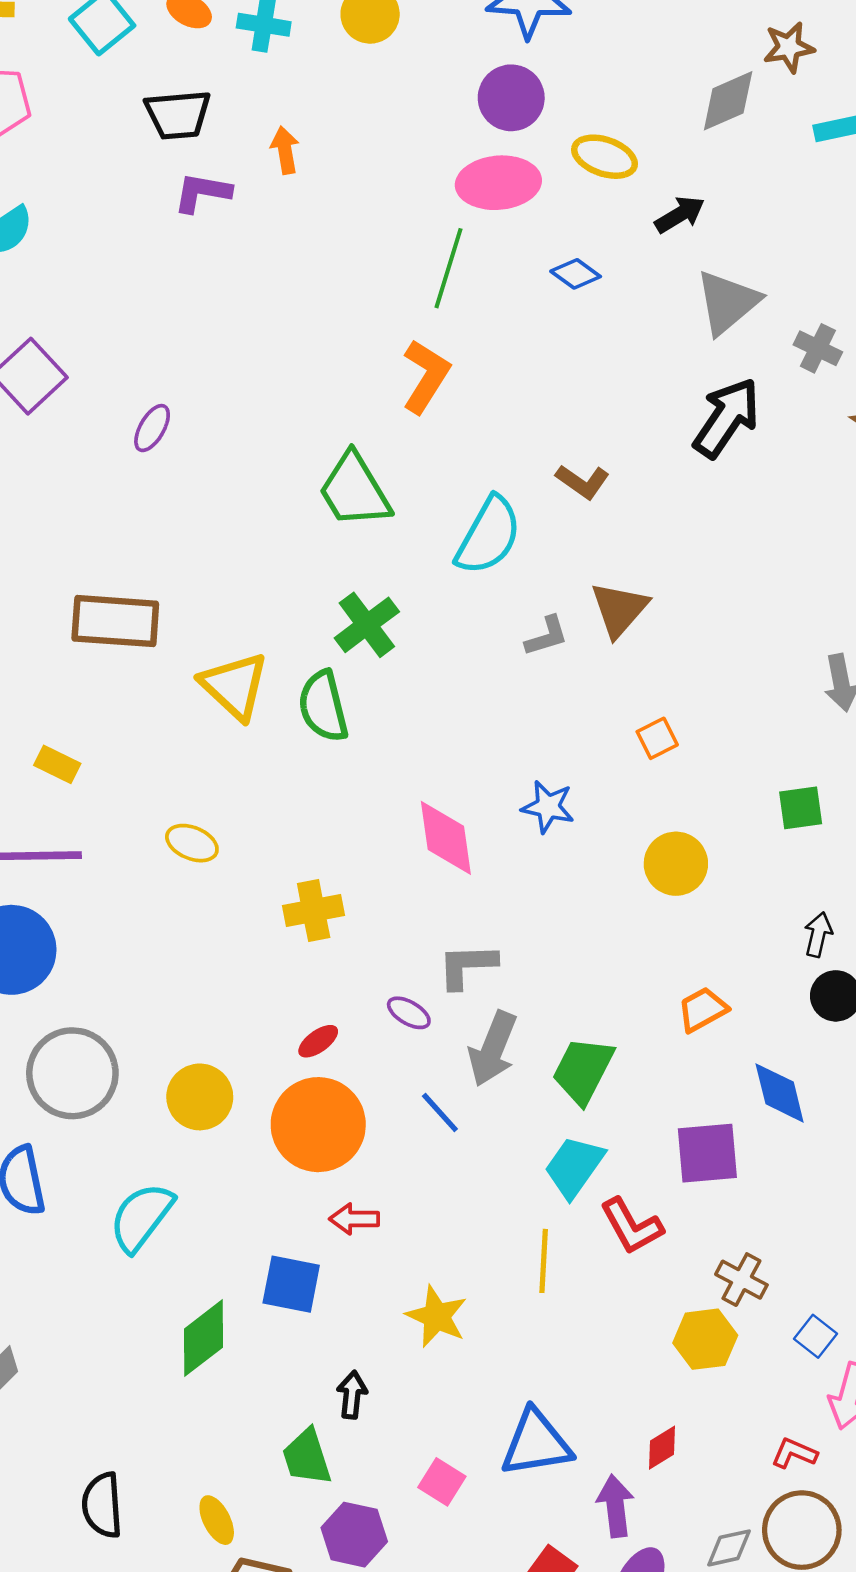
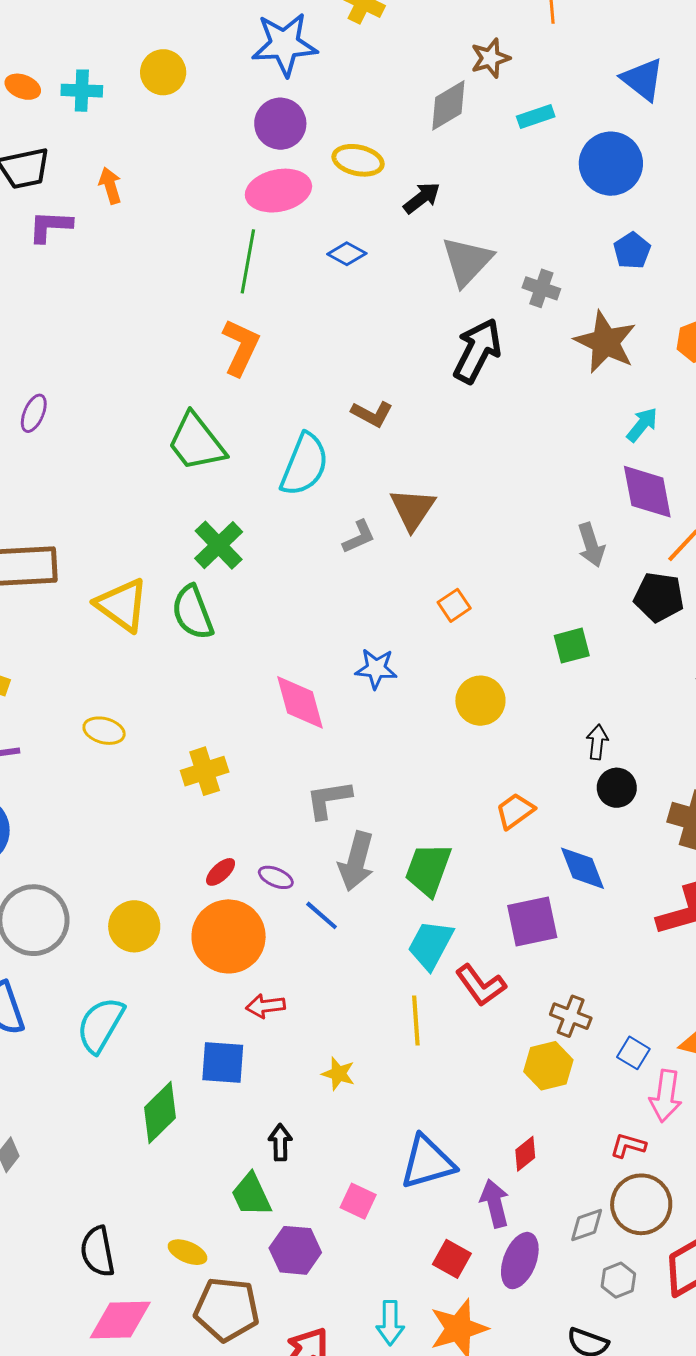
purple ellipse: (409, 1013) -> (276, 877), moved
yellow star: (437, 1316) -> (338, 1074), size x0.7
yellow ellipse: (217, 1520) -> (188, 1252), turned -33

